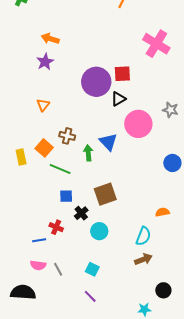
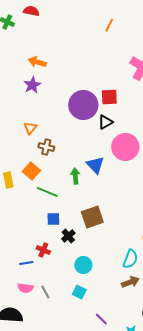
brown cross: (67, 136) -> (46, 147), moved
cyan circle: (99, 231) -> (83, 265), moved
purple line: (90, 296) -> (101, 319), moved

